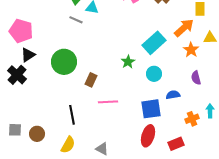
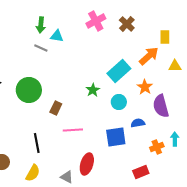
orange star: (191, 50) -> (145, 87), moved
purple semicircle: (196, 78) -> (161, 106), size x1.6
red ellipse: (148, 136) -> (87, 164), moved

